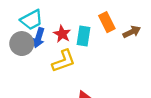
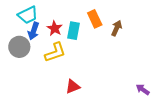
brown arrow: (132, 32) -> (117, 28), turned -42
gray circle: (22, 44) -> (19, 47), moved

